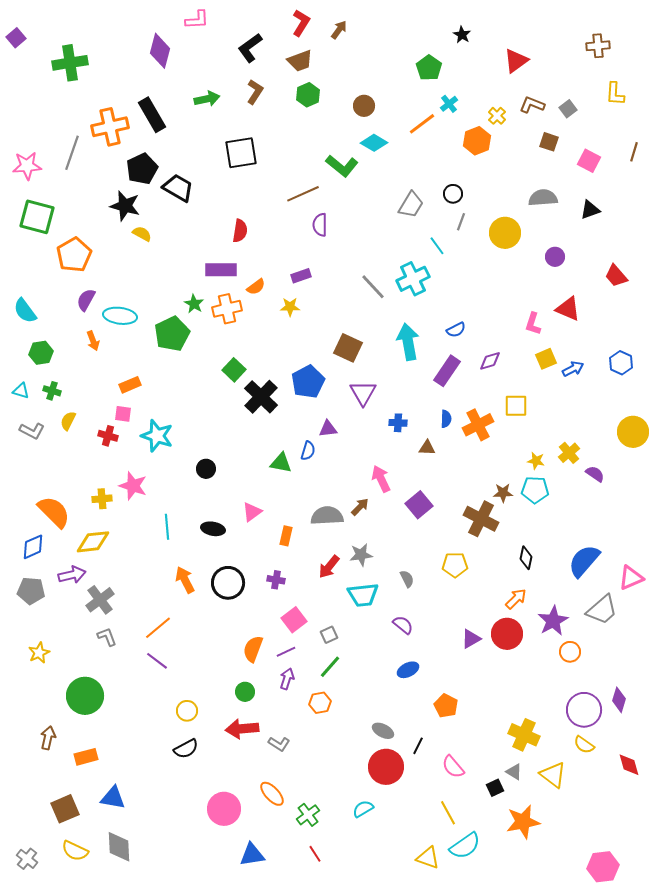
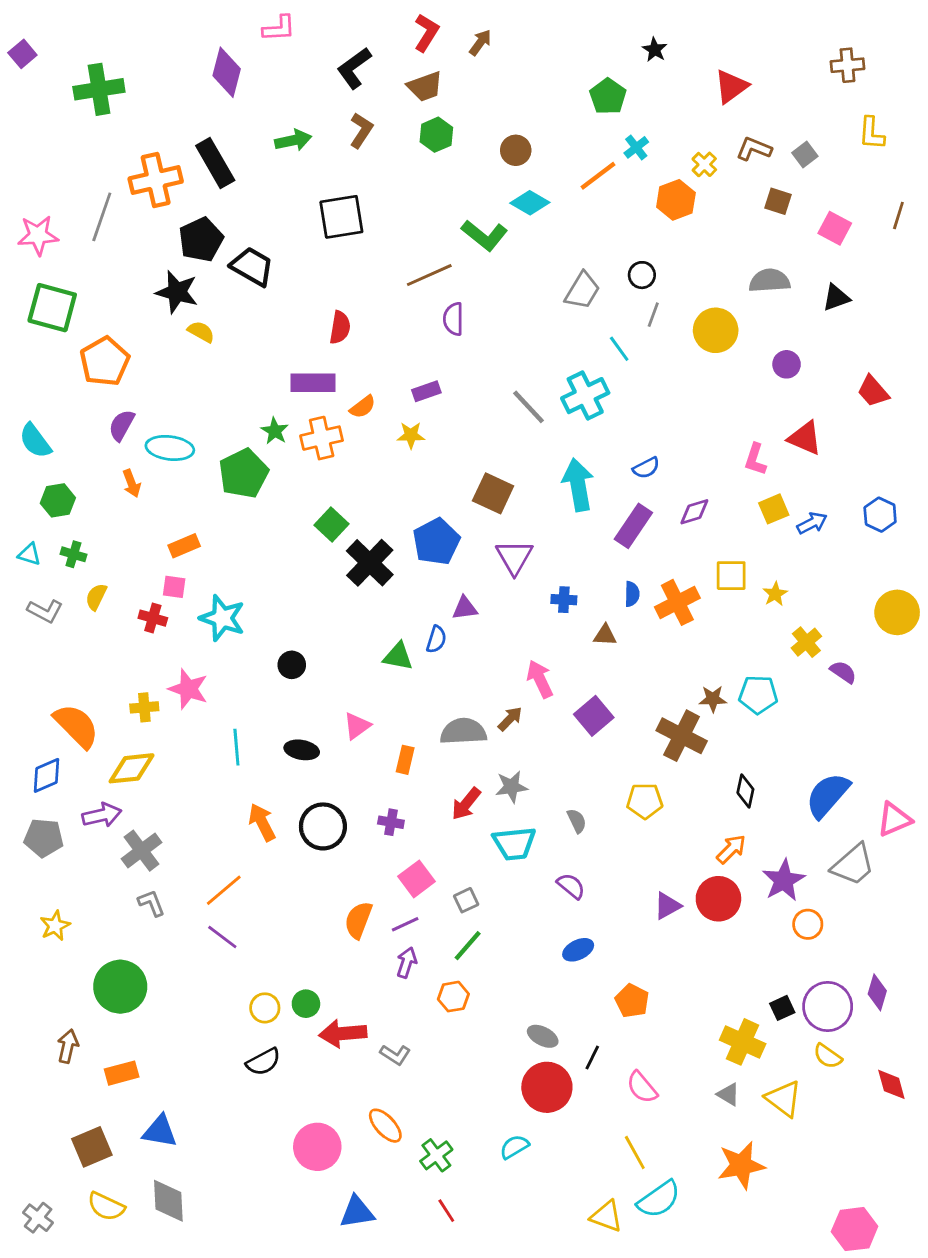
yellow star: (536, 461) -> (775, 594), moved, turned 30
green circle: (245, 692) -> (306, 1004), moved
black square: (495, 788) -> (782, 1008), moved

